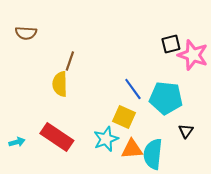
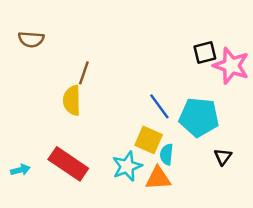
cyan semicircle: (153, 154) -> (167, 154), moved, size x0.6

